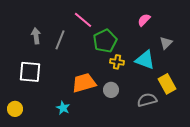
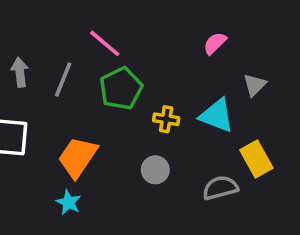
green pentagon: (105, 41) -> (121, 89), moved
orange trapezoid: (84, 83) -> (78, 157), moved, turned -40

